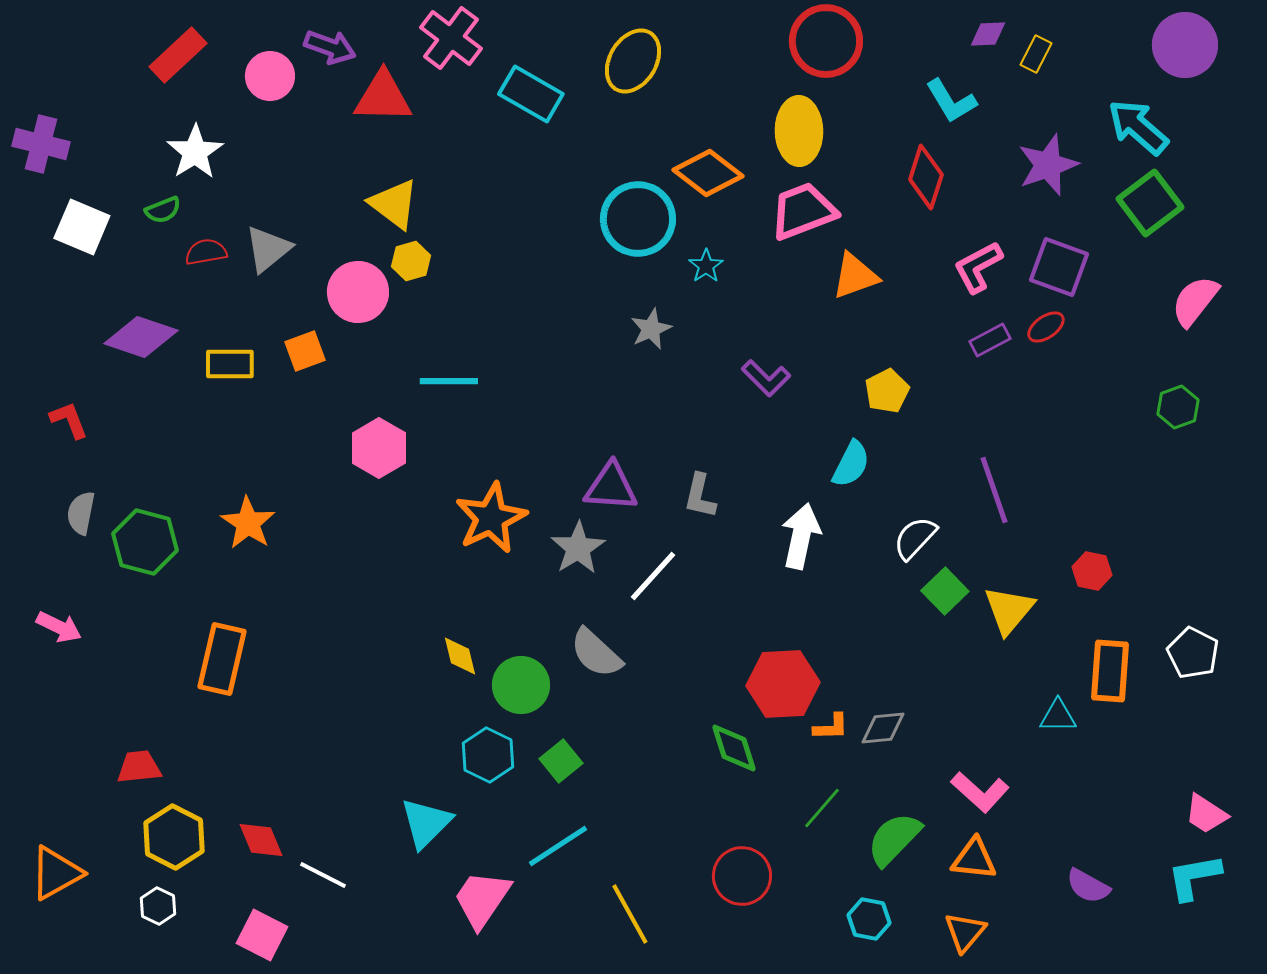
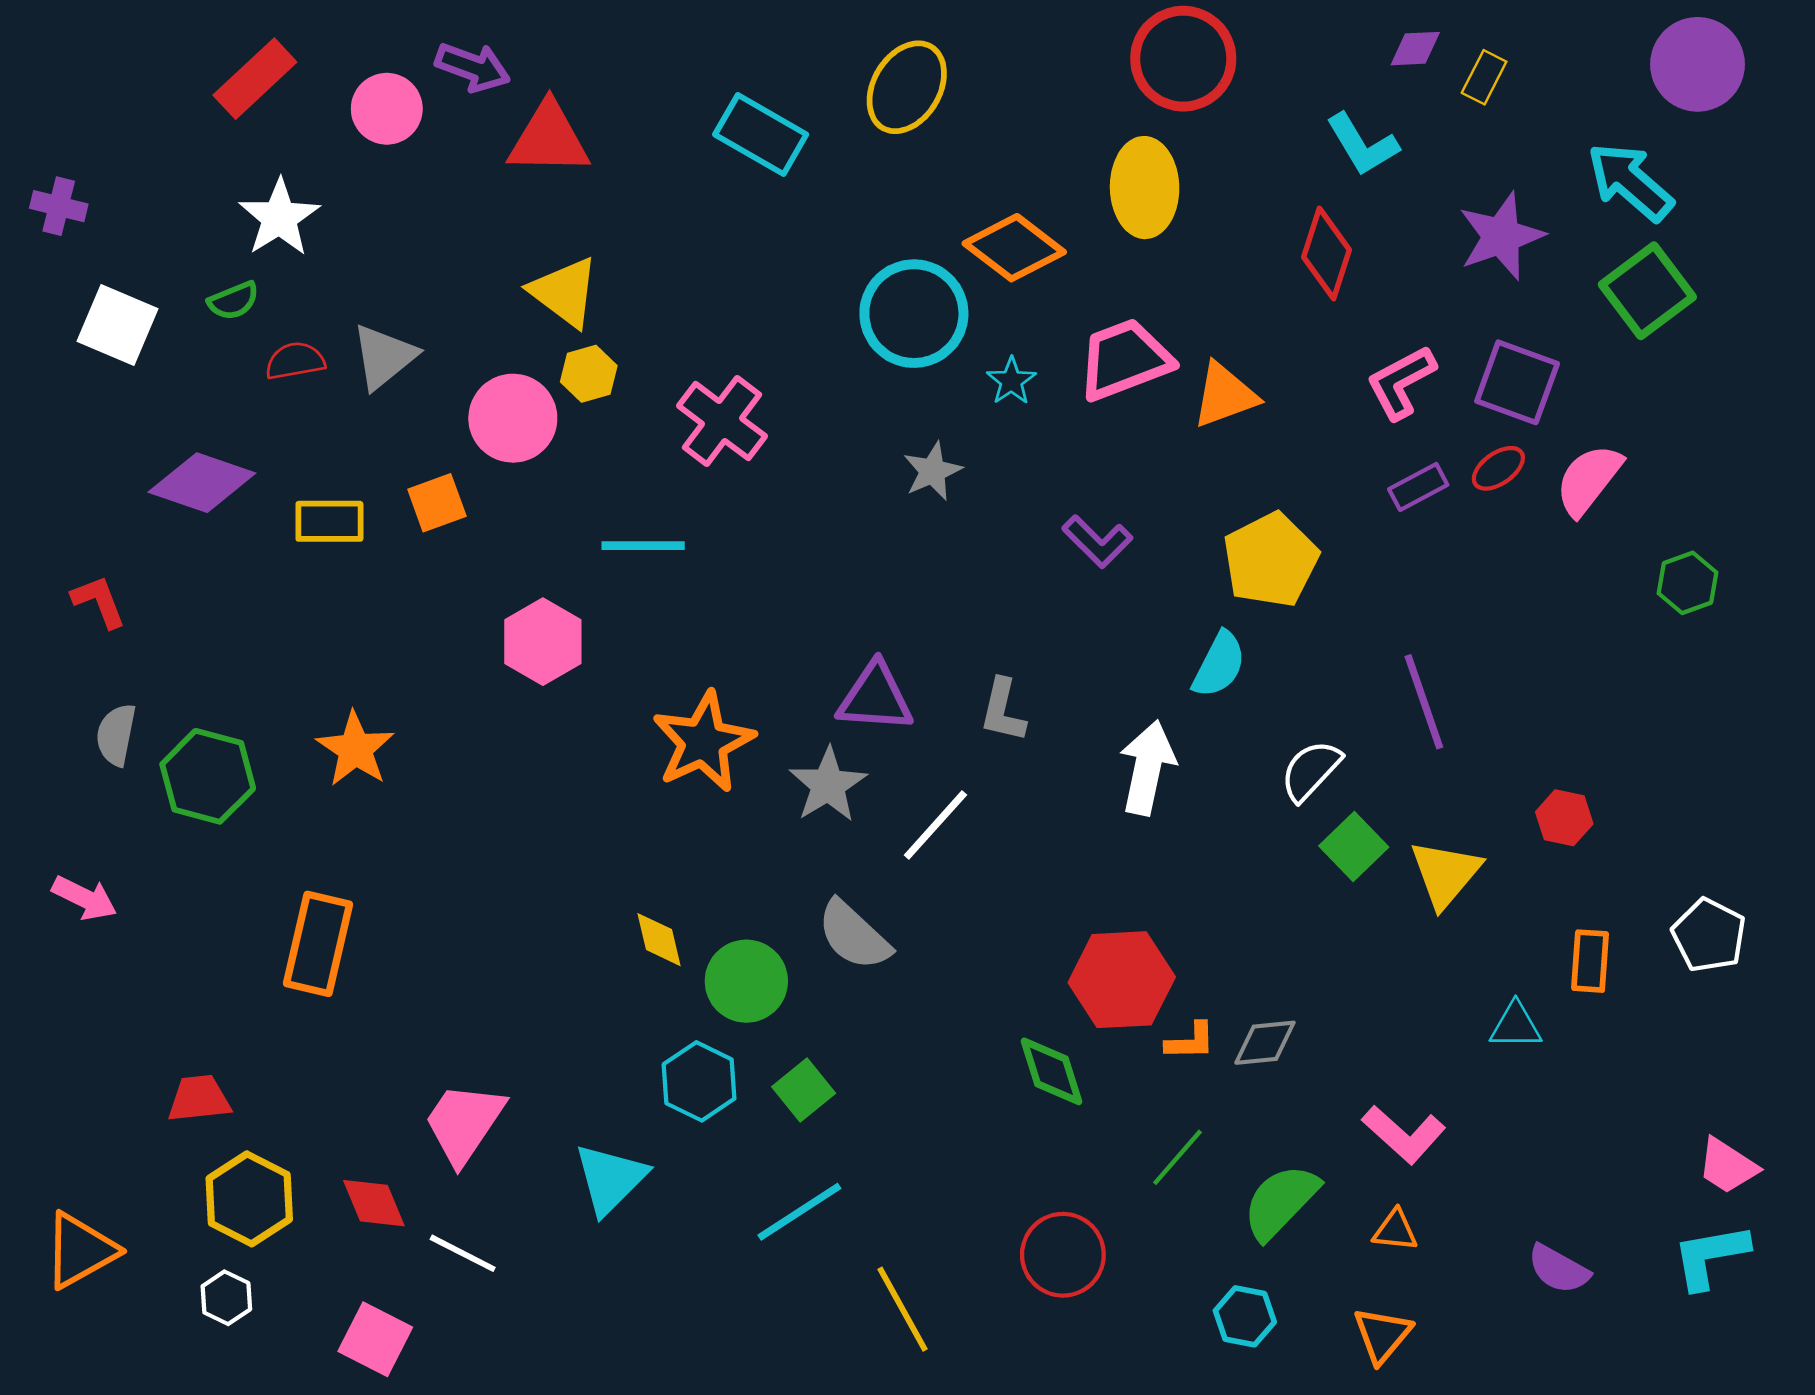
pink cross: (451, 38) -> (722, 421), moved
purple cross: (41, 144) -> (59, 206), size x0.7
pink trapezoid: (803, 211) -> (1125, 359), moved
pink semicircle: (1195, 301) -> (1589, 480), moved
yellow pentagon: (887, 391) -> (1271, 560), size x1.5
orange rectangle: (1110, 671) -> (1590, 961), size x0.7
orange triangle: (974, 859) -> (1395, 1230), size x0.7
pink trapezoid: (482, 899) -> (464, 1123), moved

